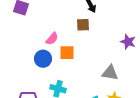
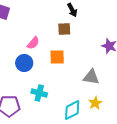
orange square: (67, 53) -> (57, 57), moved

